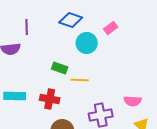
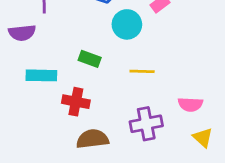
yellow line: (80, 80) -> (142, 71), moved
cyan rectangle: (15, 96) -> (41, 75), moved

